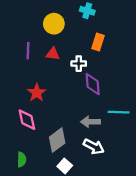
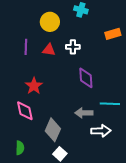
orange rectangle: (98, 42) -> (113, 34), moved, turned 56
white cross: (79, 64) -> (73, 47), moved
gray diamond: (57, 140) -> (53, 130), turned -30
white arrow: (94, 147) -> (101, 131), moved, turned -30

